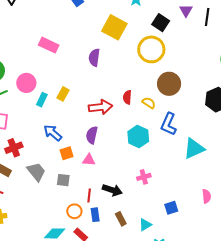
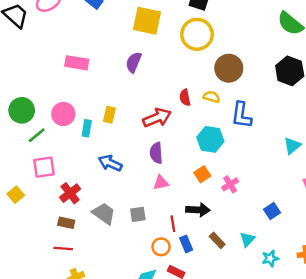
purple semicircle: (94, 57) -> (134, 62), turned 30
cyan triangle: (194, 149) -> (292, 146), moved, size x0.7
orange square: (67, 153) -> (202, 174), moved

